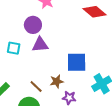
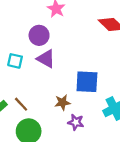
purple triangle: (40, 45) -> (46, 59), turned 30
brown line: (36, 86) -> (21, 104), moved

